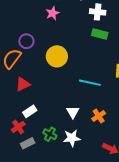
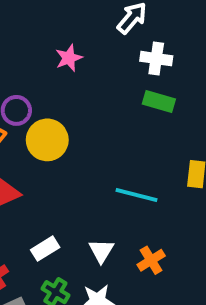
yellow circle: (57, 56) -> (47, 140), moved
white rectangle: (30, 111) -> (45, 249), moved

